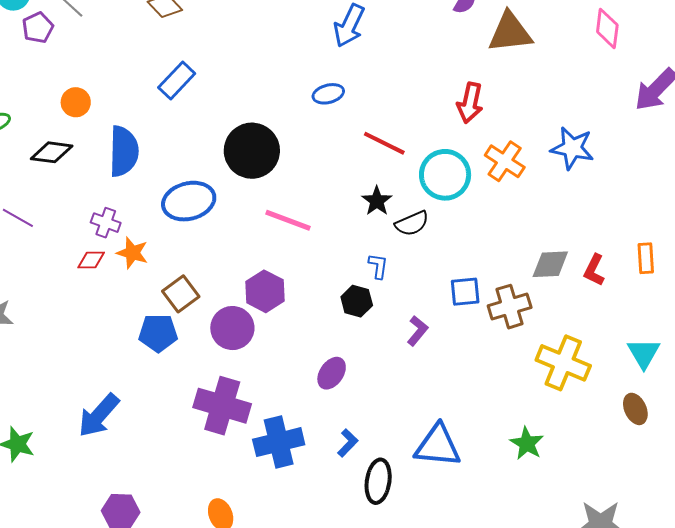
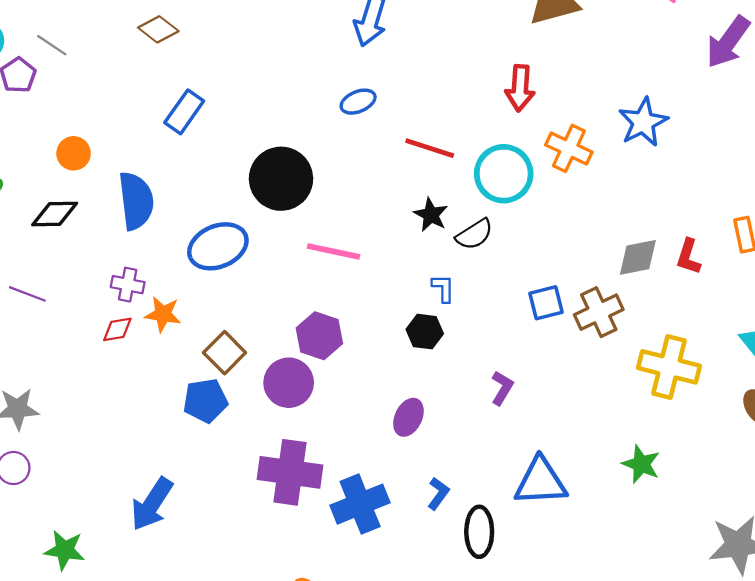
blue star: (572, 148) -> (643, 122), turned -30
purple L-shape: (417, 331) -> (502, 388), moved

